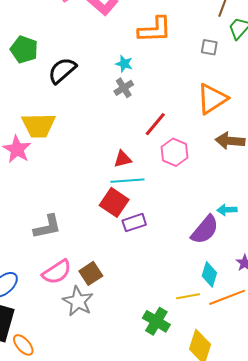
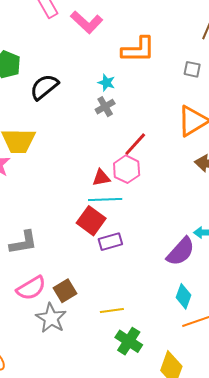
pink hexagon: (175, 152) -> (127, 169), moved
yellow line: (188, 296) -> (112, 310), moved

